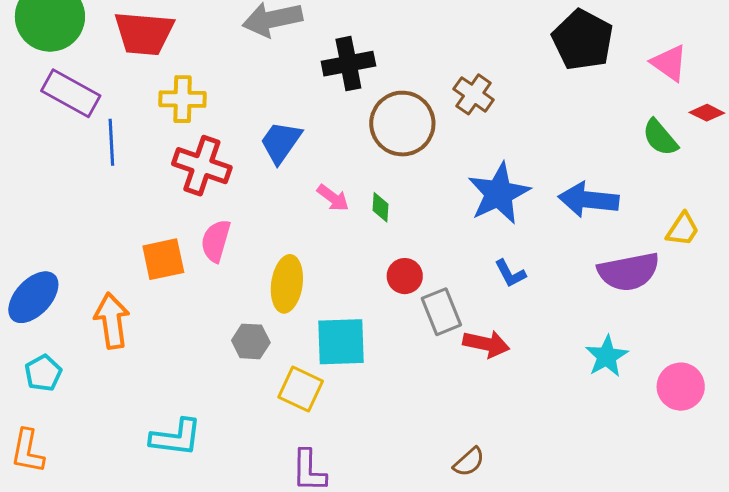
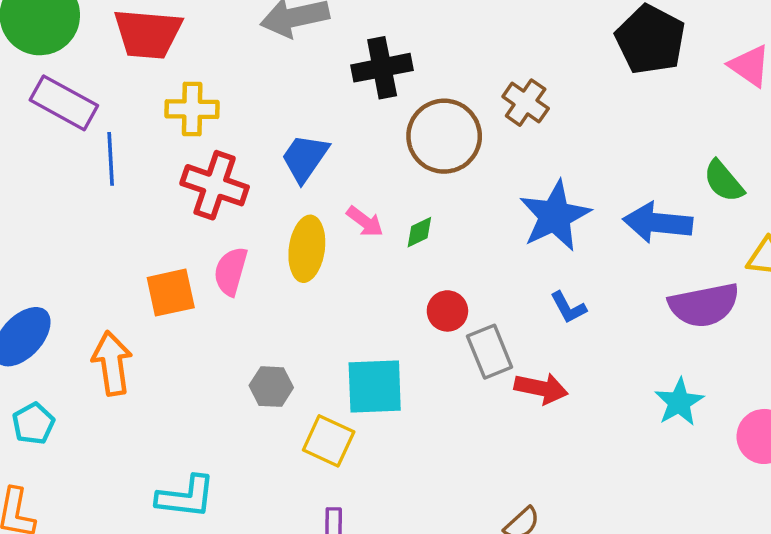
green semicircle: (660, 138) -> (724, 181), moved
green diamond: (380, 207) -> (419, 232), turned 60
yellow ellipse: (287, 284) -> (307, 249), moved

